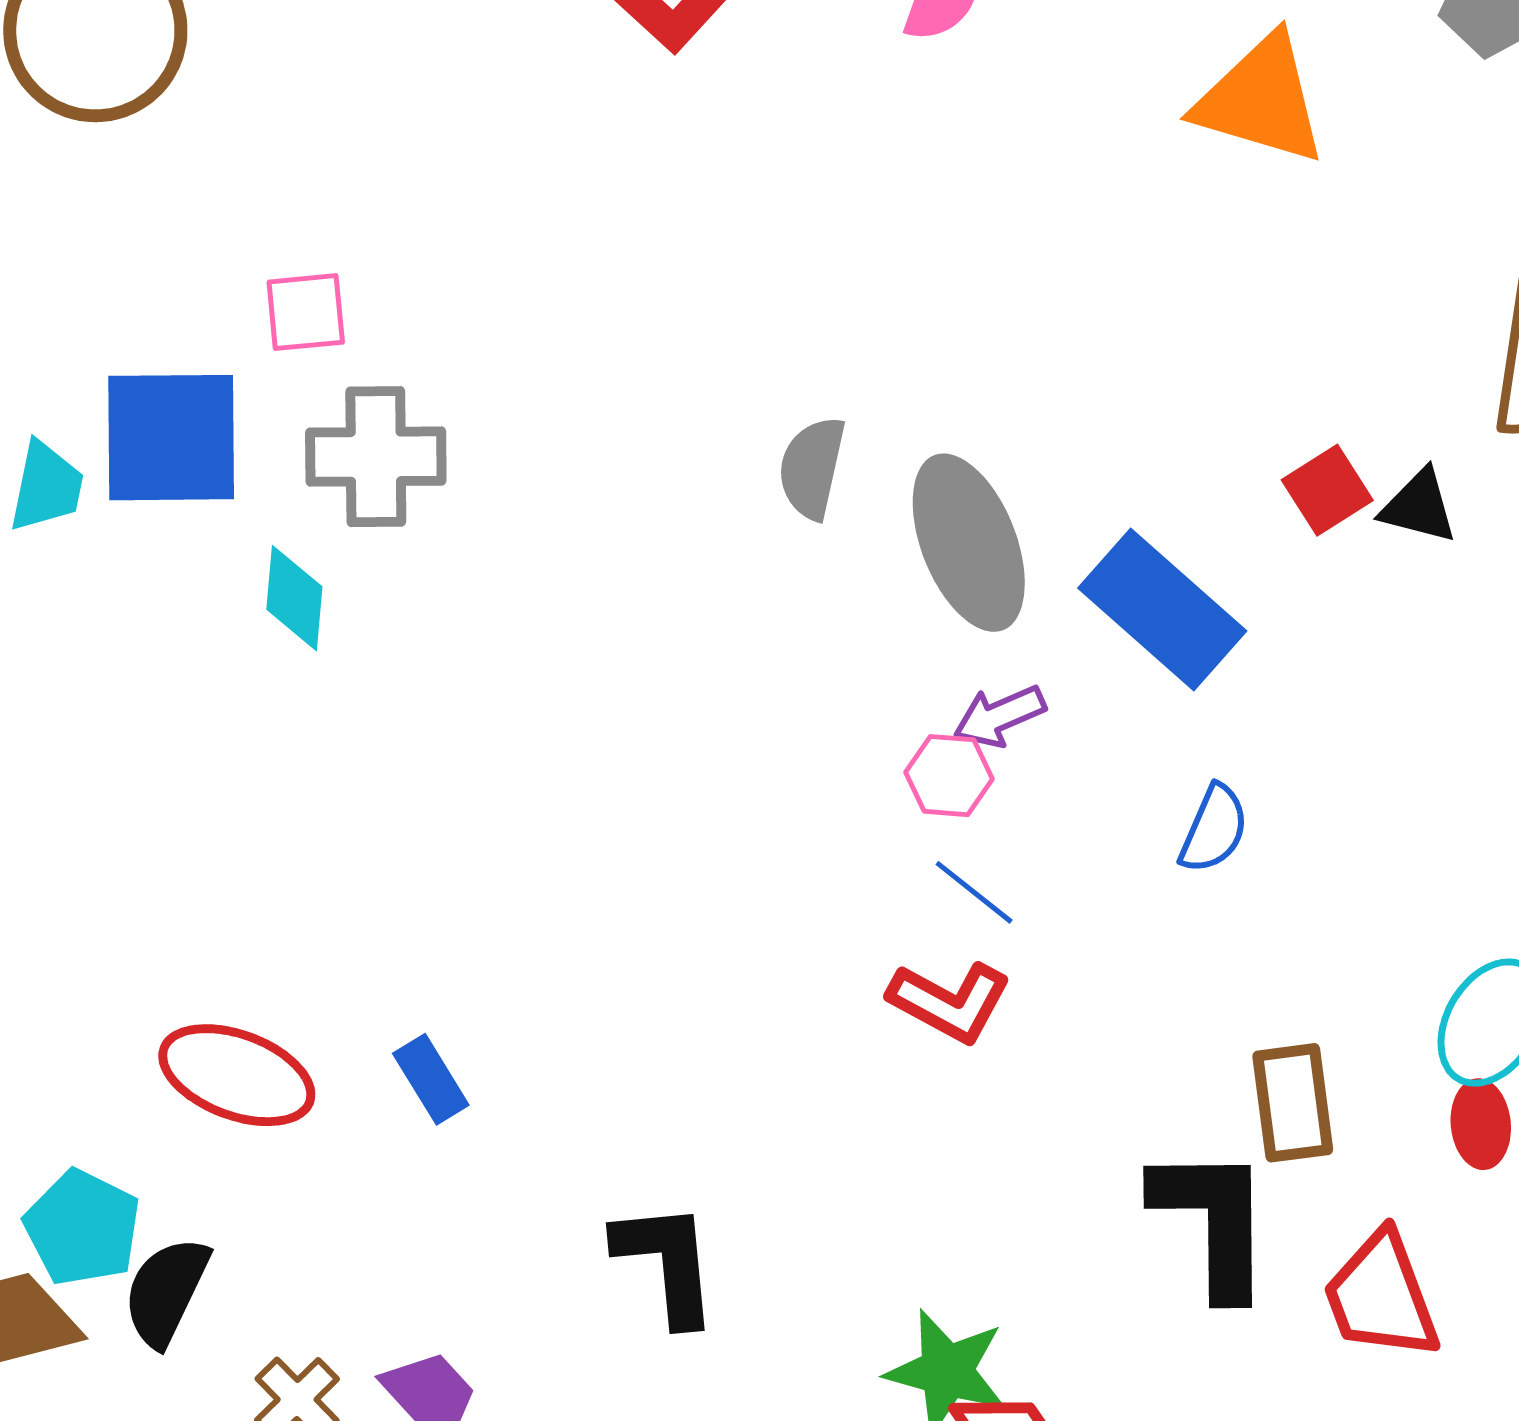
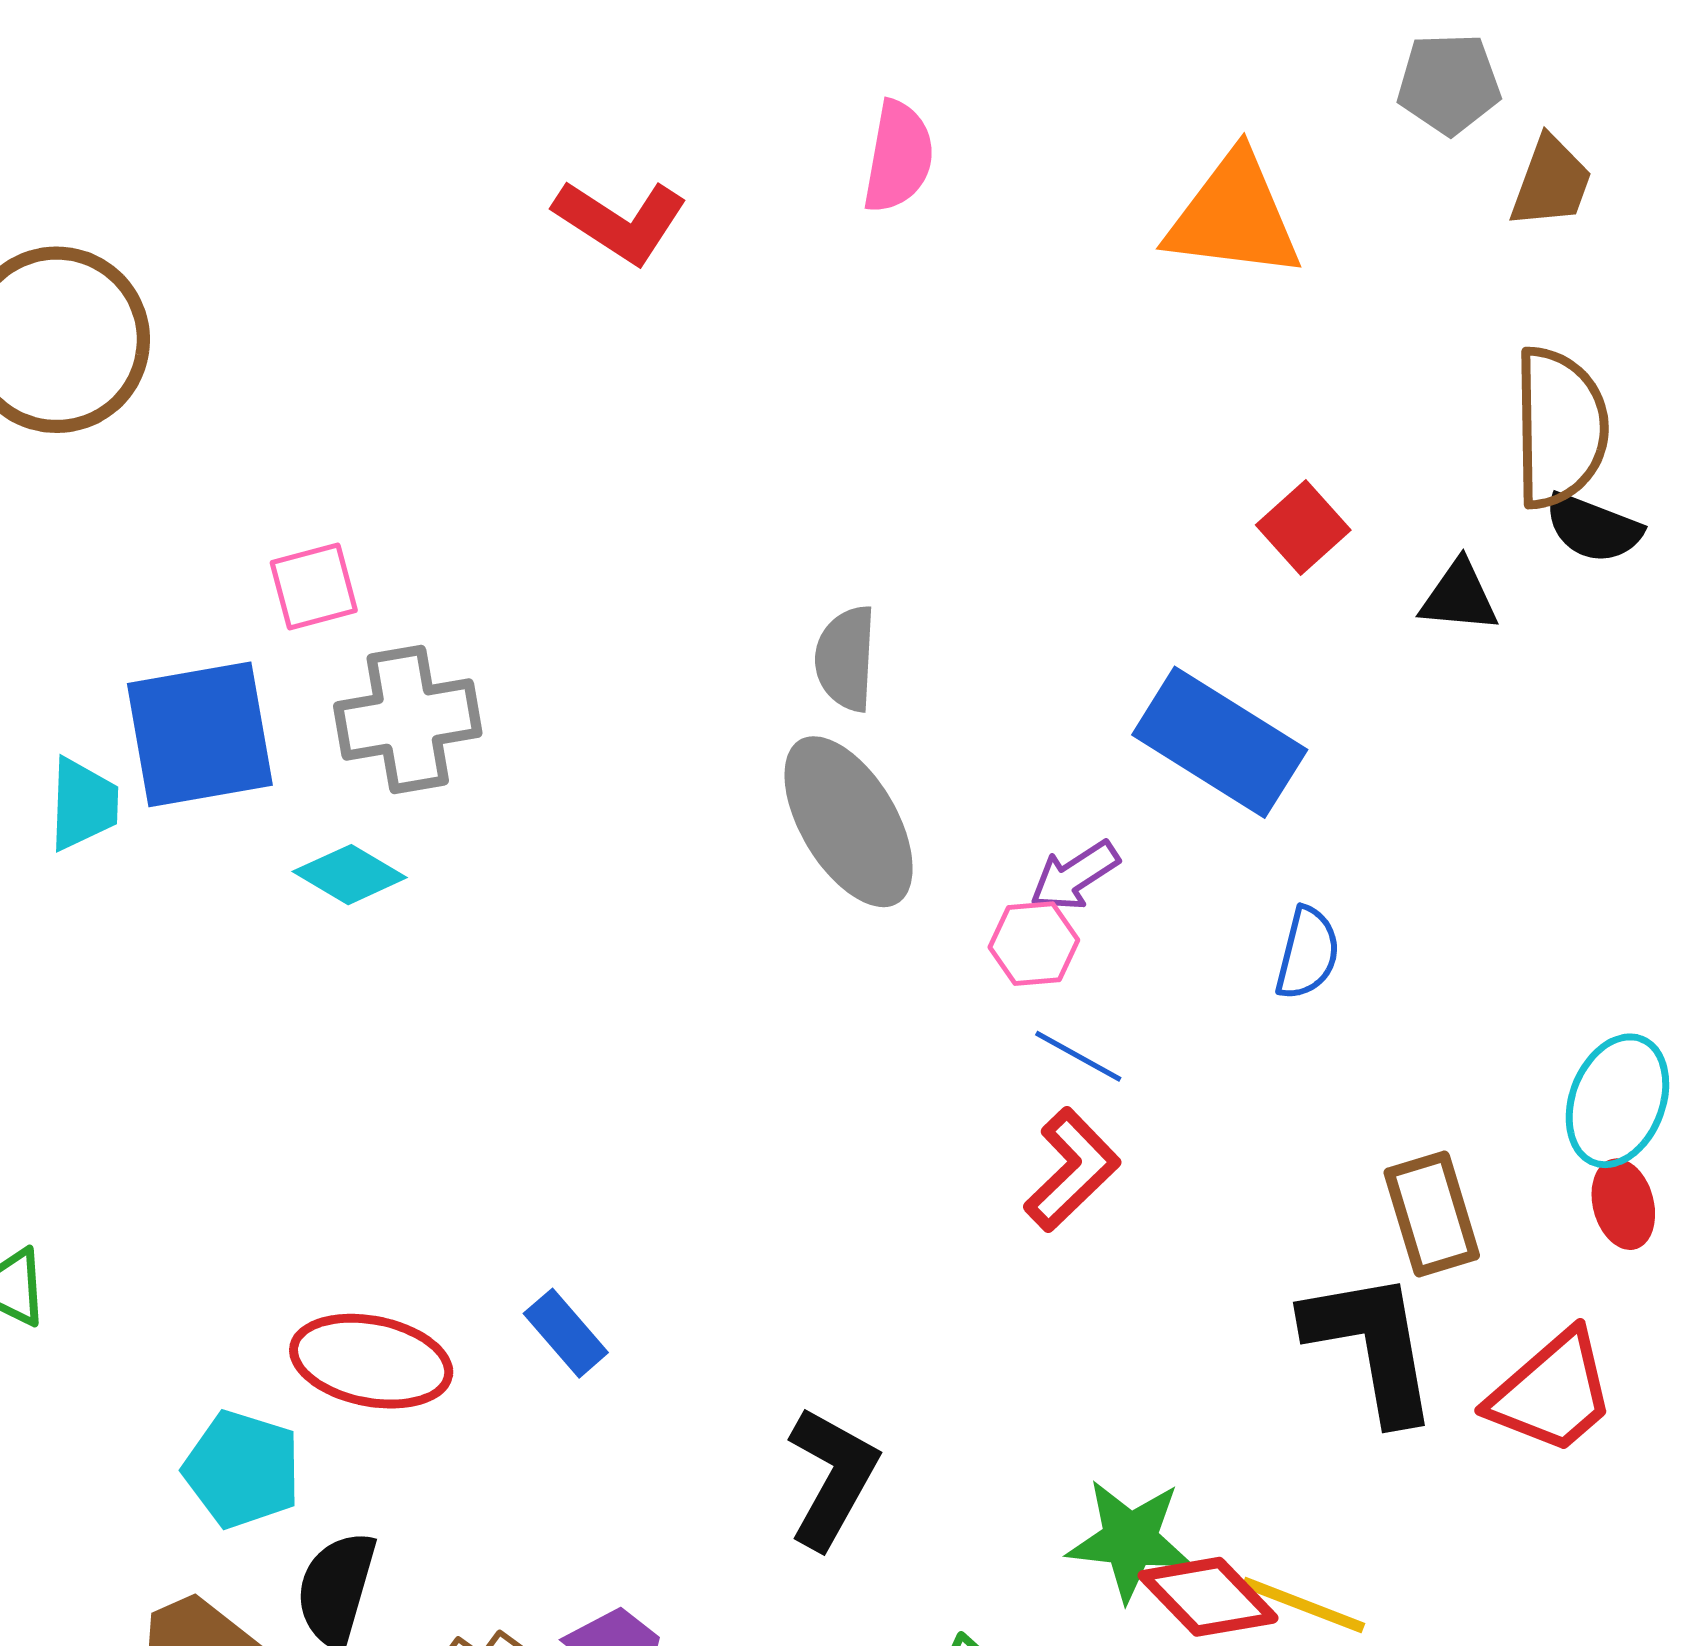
red square: (1327, 490) -> (1303, 527), moved
gray ellipse: (969, 543) -> (849, 822), moved
cyan diamond: (294, 598) -> (350, 875), turned -55
red L-shape: (950, 1002) -> (1072, 1170), turned -63
cyan pentagon: (82, 1228) -> (242, 1469), moved
black L-shape: (667, 1263) -> (832, 1478), turned 44
red trapezoid: (1381, 1296) -> (1552, 1393), turned -101

